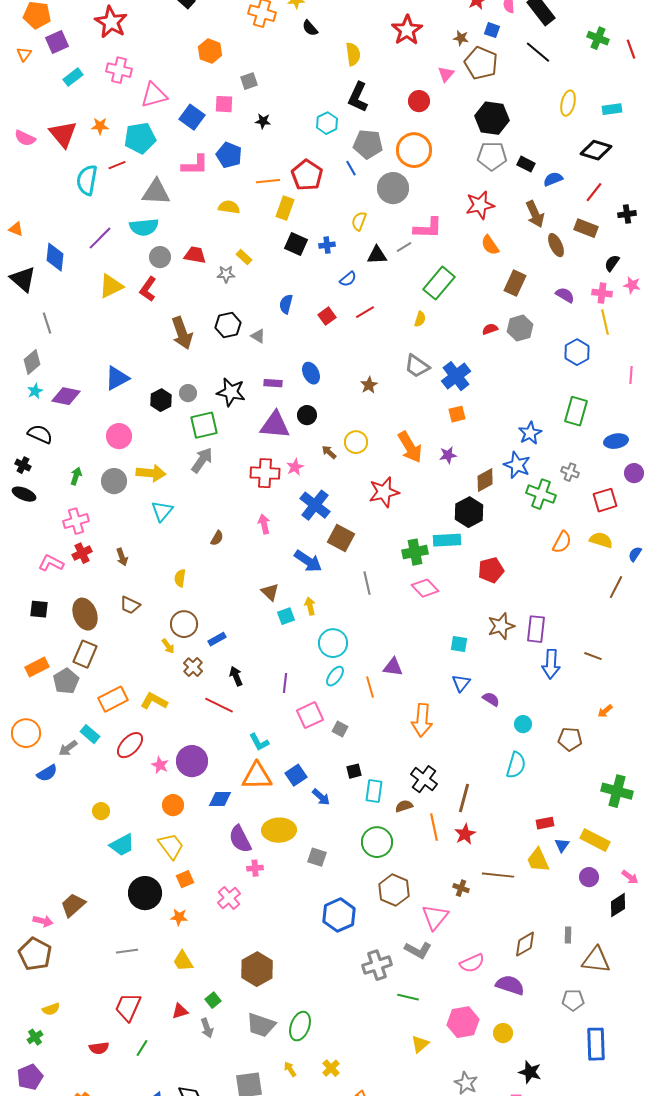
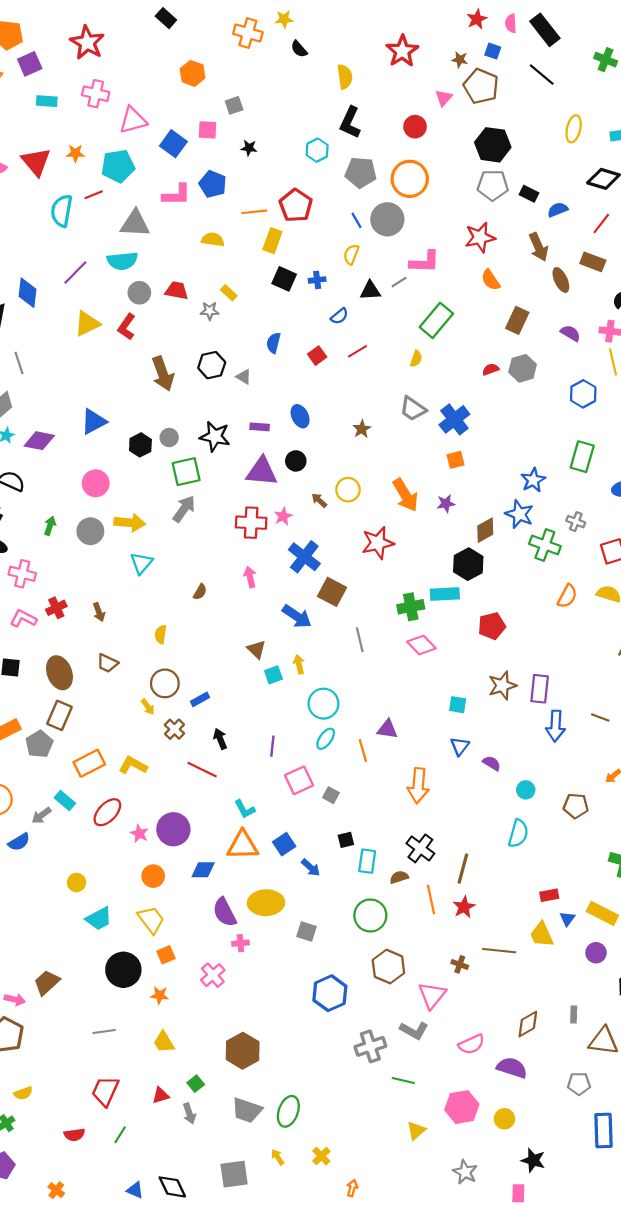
cyan rectangle: (73, 77) -> (47, 101), turned 42
blue line: (351, 168) -> (356, 220), moved
pink cross: (76, 521) -> (22, 574), moved, turned 30

